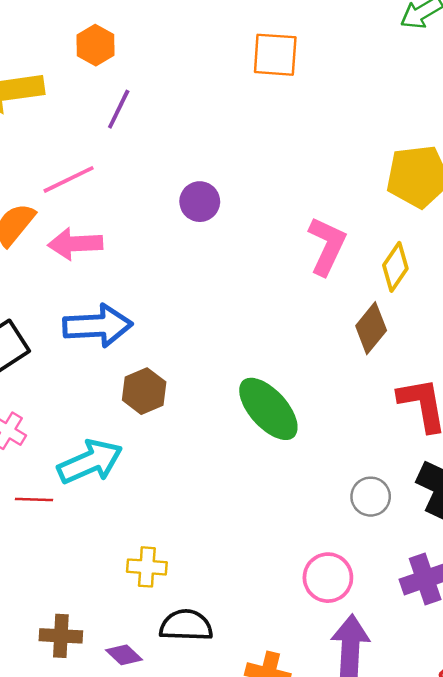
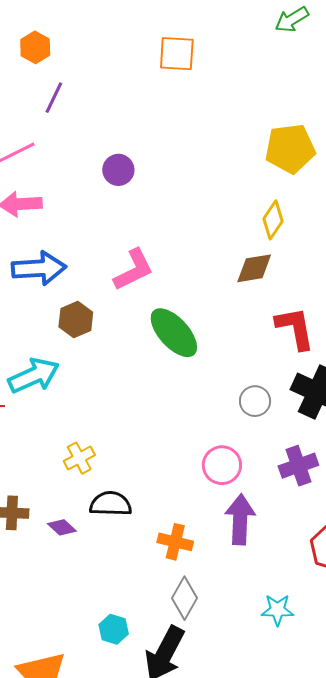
pink L-shape: (327, 246) -> (134, 270), moved, turned 39
brown diamond: (371, 328) -> (254, 268), turned 42
yellow cross: (147, 567) -> (79, 458), turned -32

